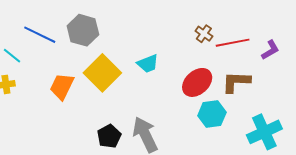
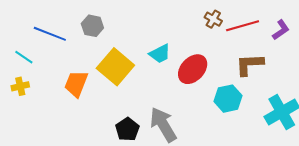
gray hexagon: (83, 30) -> (92, 26), size x0.7
red ellipse: (197, 82) -> (193, 69), moved

